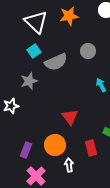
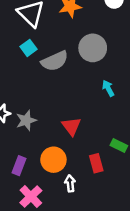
gray circle: (88, 51) -> (93, 48), size x1.5
gray star: (29, 81) -> (26, 120), moved

